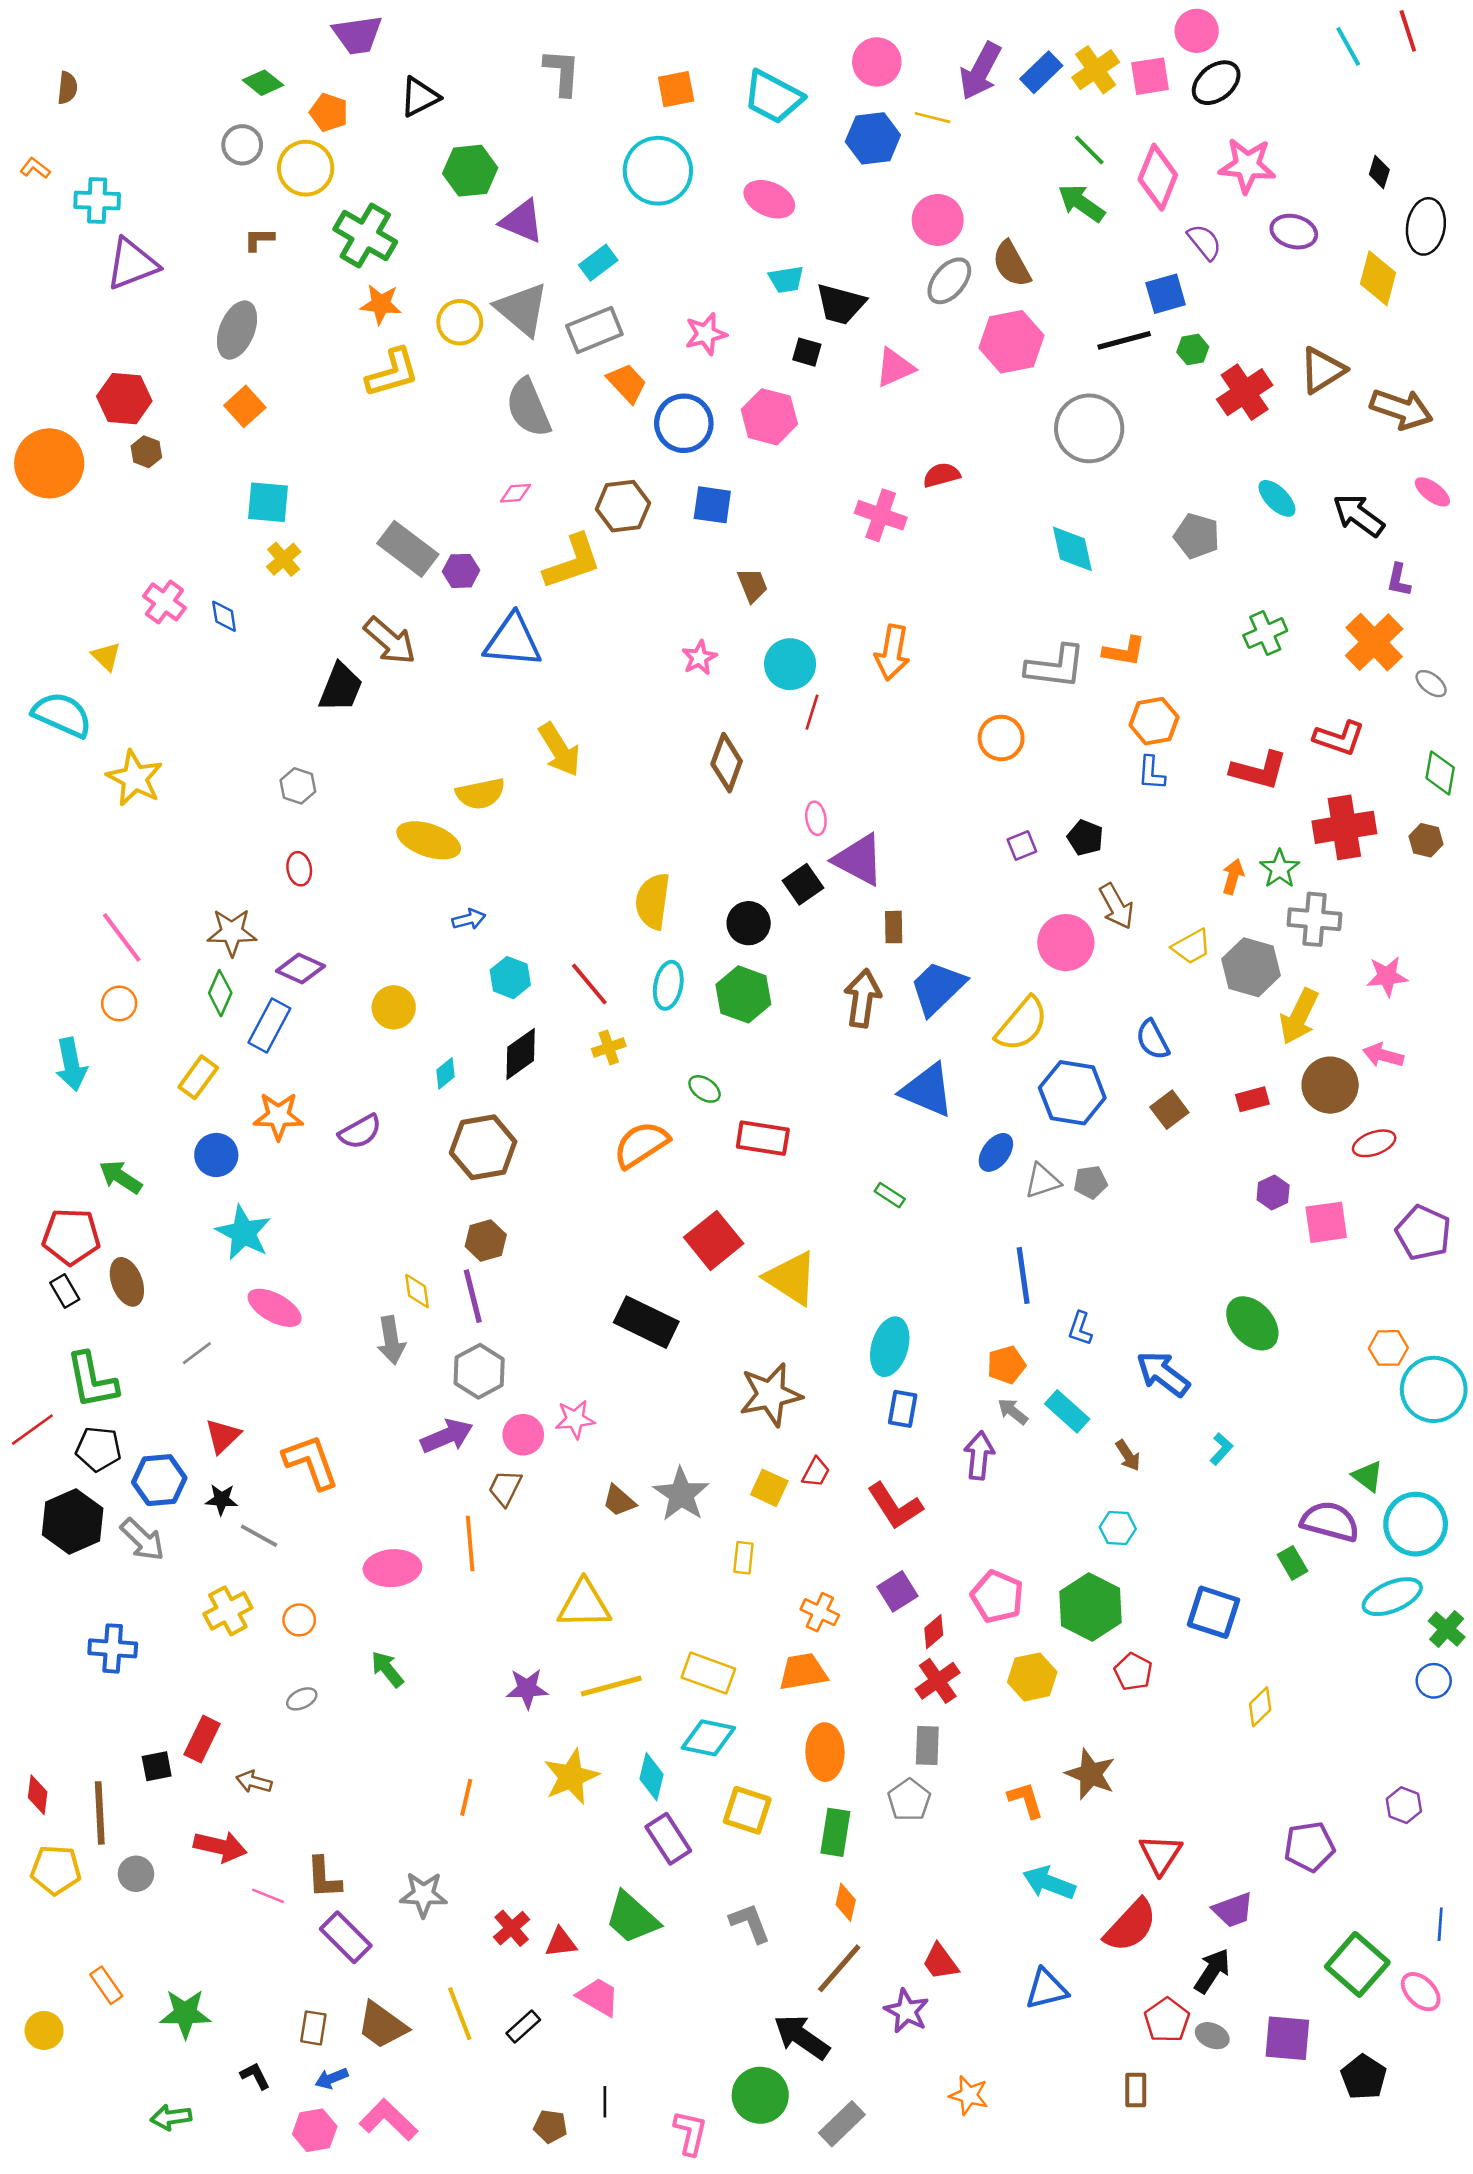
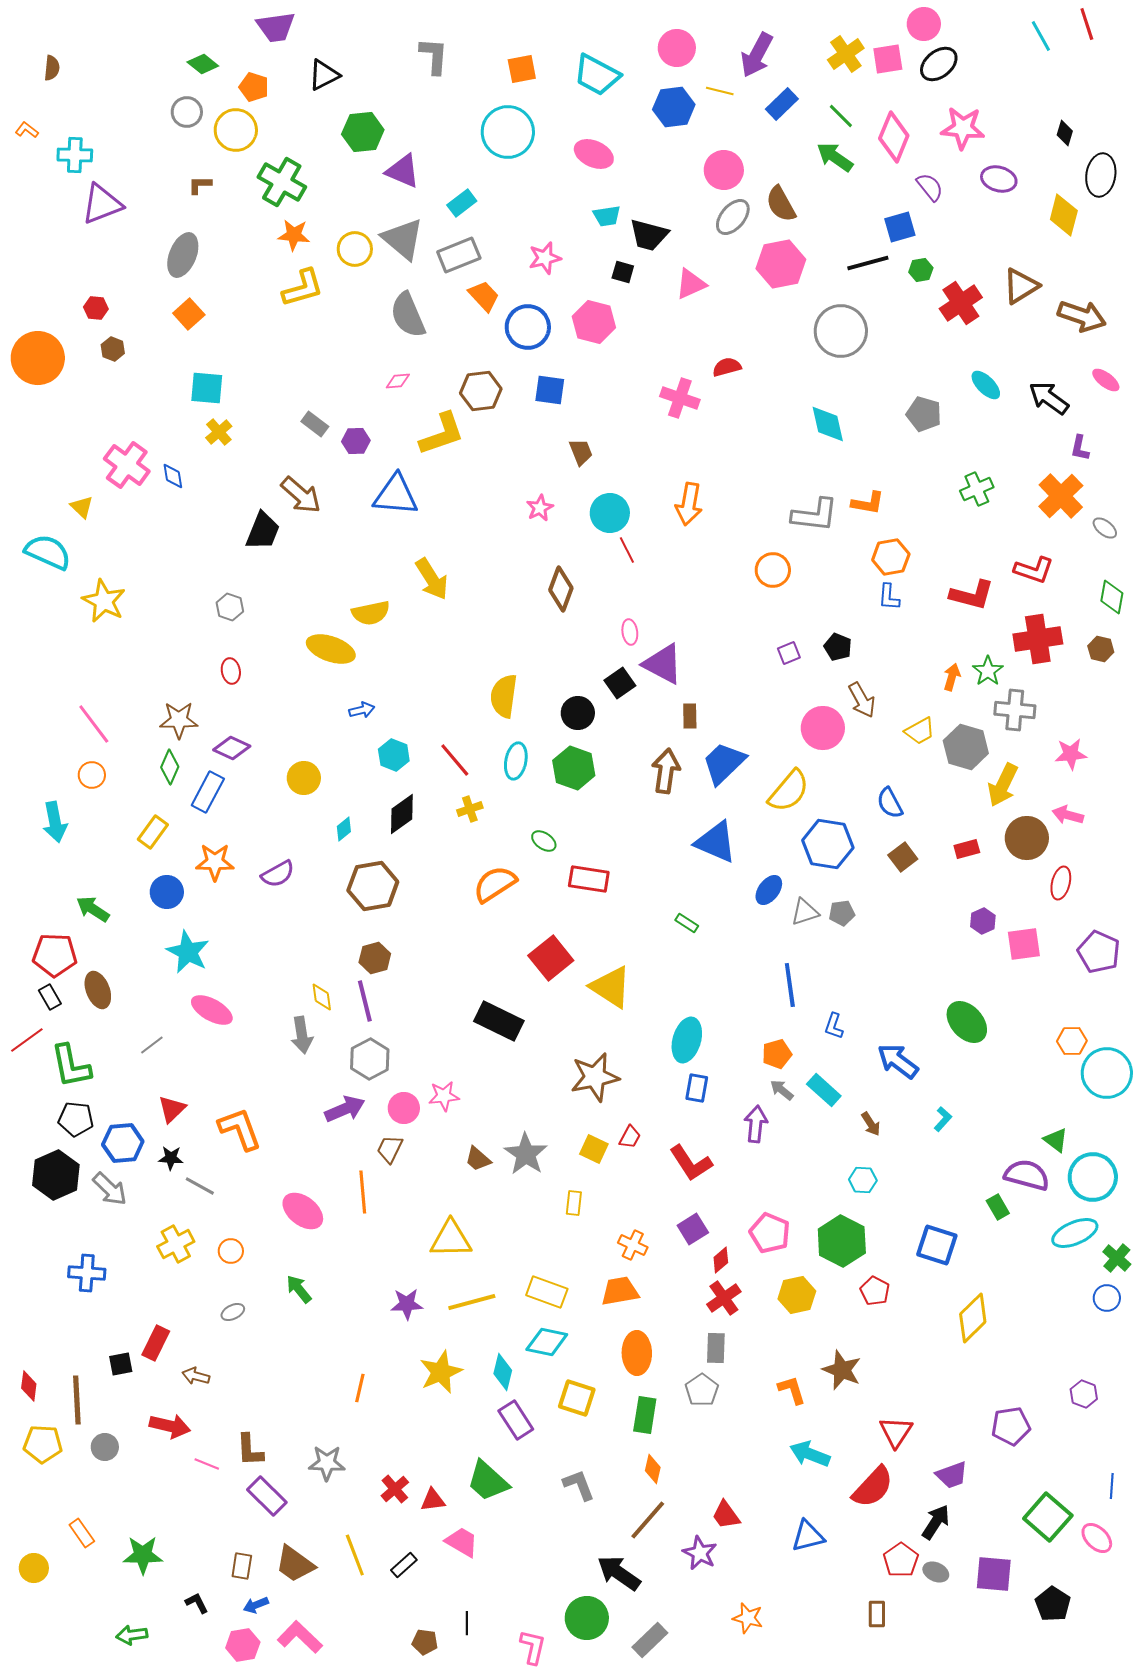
blue rectangle: (1041, 72) -> (782, 104), moved
red hexagon: (124, 399) -> (96, 308), size x0.6
gray rectangle: (408, 549) -> (315, 424), size x0.6
pink cross: (164, 602) -> (127, 465), size x1.4
red line: (812, 712) -> (627, 550), turned -44
red ellipse: (1374, 1143) -> (1061, 883), turned -56
red line: (32, 1430) -> (27, 1040), moved
pink ellipse: (392, 1568) -> (303, 1211), turned 42
yellow diamond: (1260, 1707) -> (973, 1318), size x1.6

